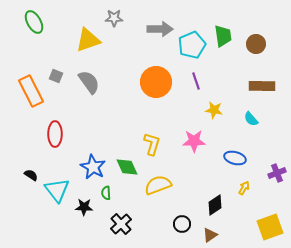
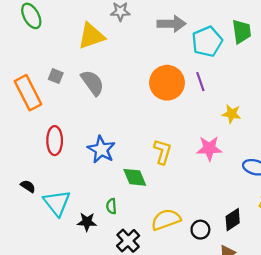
purple line: (196, 81) -> (200, 82), moved
blue star: (93, 167) -> (101, 149), moved
yellow semicircle: (158, 185) -> (166, 220), moved
black circle: (182, 224) -> (200, 230), moved

